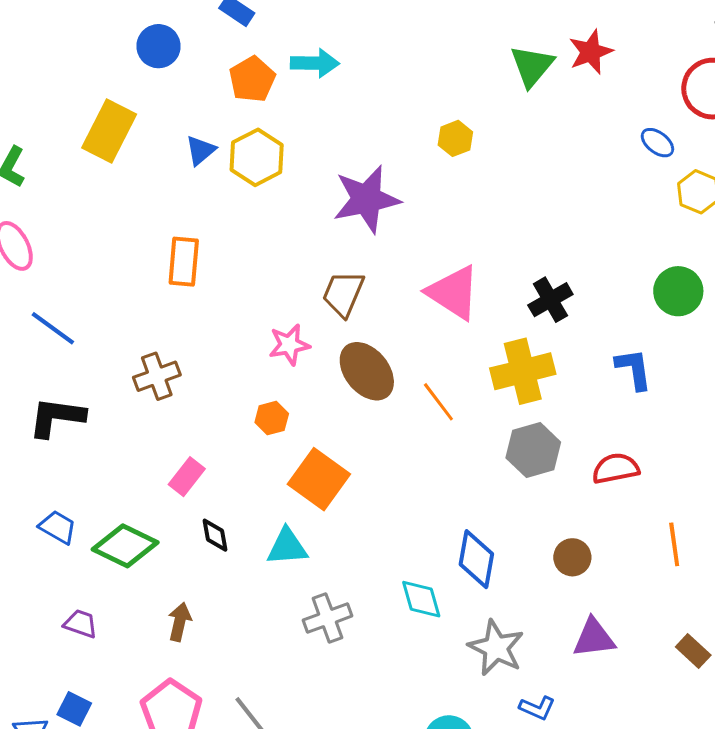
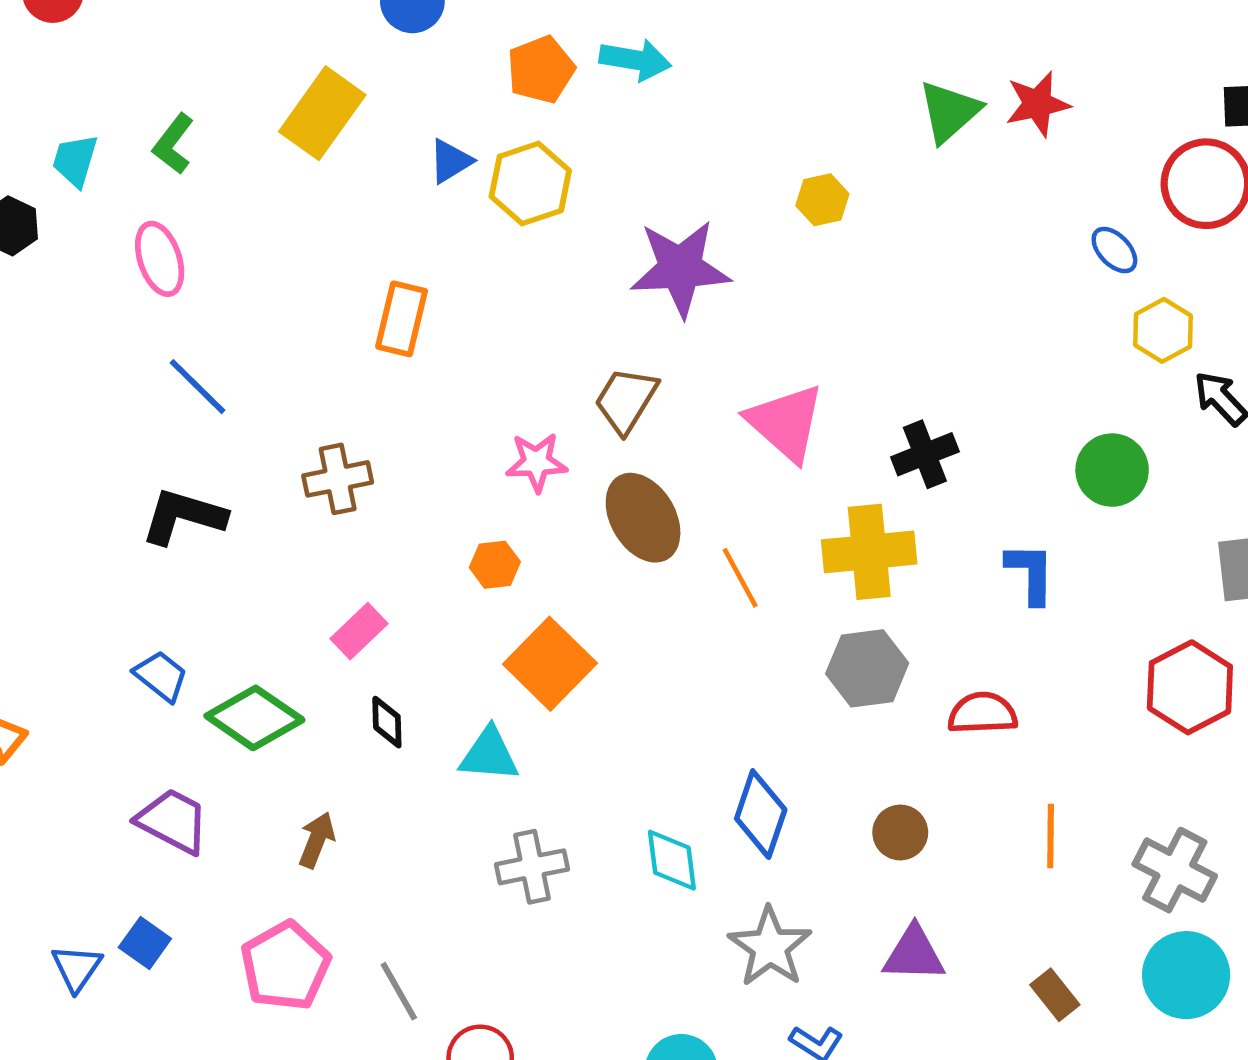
purple trapezoid: (81, 624) -> (173, 821), size x1.5

